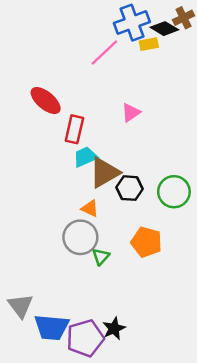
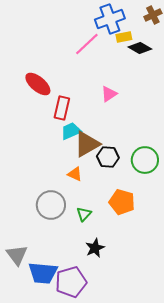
black diamond: (164, 29) -> (140, 48), moved
gray circle: (80, 237) -> (51, 205), moved
black star: (114, 328) -> (95, 248), moved

